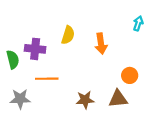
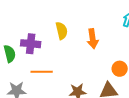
yellow semicircle: (68, 35) -> (62, 31), turned -30

